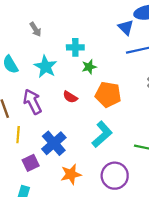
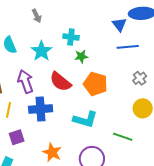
red semicircle: (70, 97) -> (60, 82), size x1.6
cyan L-shape: (102, 134) -> (85, 120), turned 50
blue cross: (54, 143) -> (41, 109), moved, turned 30
orange star: (71, 174) -> (52, 152), turned 30

